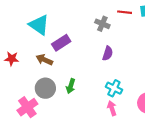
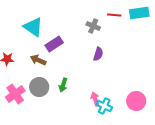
cyan cross: (114, 88) -> (104, 106), moved
pink cross: (27, 107) -> (15, 94), moved
pink arrow: (112, 108) -> (95, 99), moved

